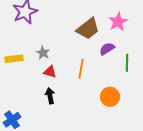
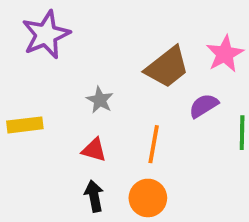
gray star: (43, 53) -> (100, 100), moved
orange circle: (110, 97) -> (148, 198), moved

